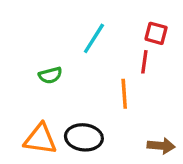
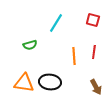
red line: (144, 62) -> (94, 52), moved
brown arrow: (161, 146) -> (96, 87), turned 56

